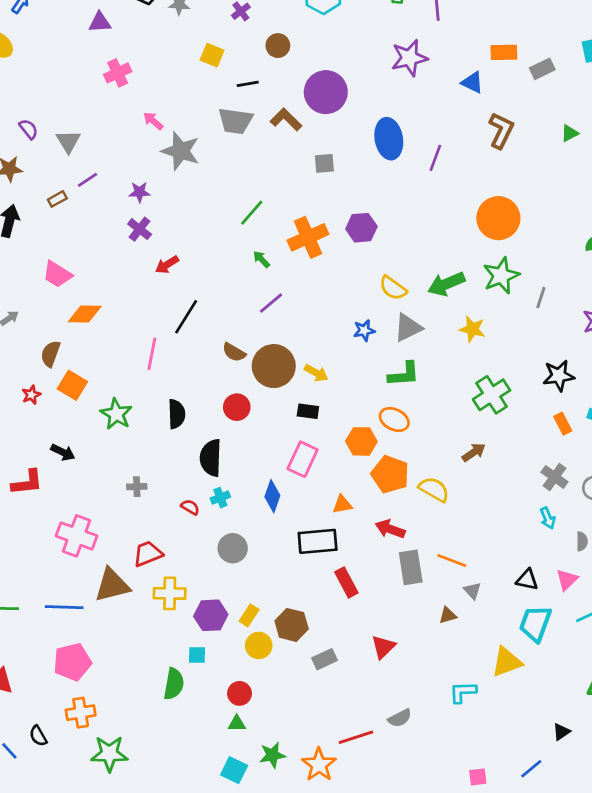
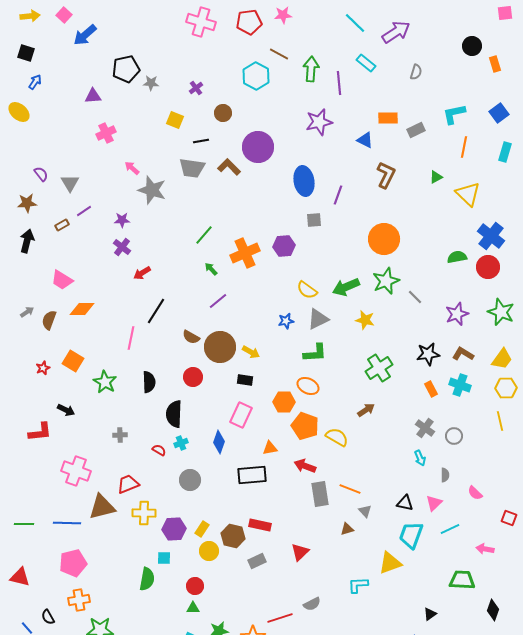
gray square: (324, 163) -> (314, 220), moved
gray line: (541, 298) -> (415, 297), turned -63
brown semicircle: (50, 354) -> (49, 320), moved
red rectangle: (346, 582) -> (260, 525), moved, turned -50

